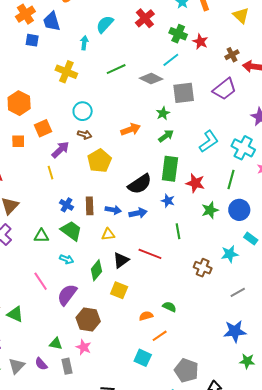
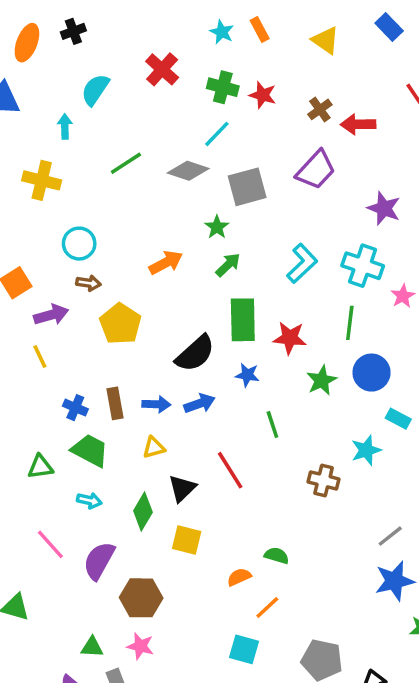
purple arrow: (60, 150) -> (51, 315), turned 36
red line: (150, 254) -> (230, 470), turned 45
gray line: (238, 292) -> (390, 536), moved

